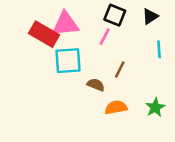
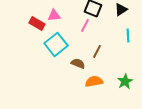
pink triangle: (65, 24) -> (54, 15), size x0.6
red rectangle: (44, 34) -> (37, 23), size x0.7
cyan square: (68, 61) -> (56, 44), turned -35

